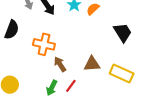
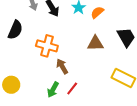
brown triangle: (92, 64) -> (95, 43), moved

